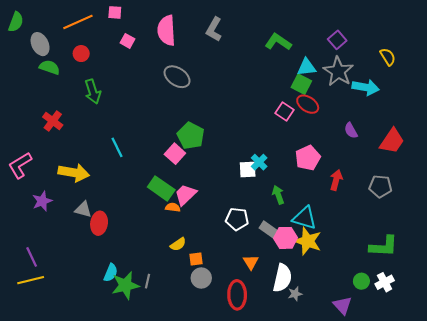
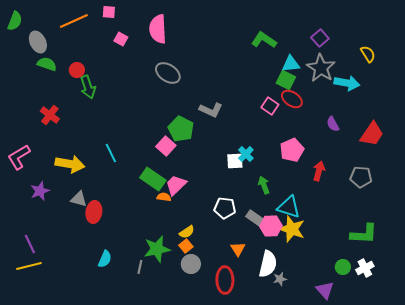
gray L-shape: (214, 29) -> (211, 110), moved, turned -95
red circle: (81, 54) -> (77, 70), moved
cyan line: (117, 147) -> (111, 153), moved
yellow semicircle: (178, 244) -> (187, 232), moved
orange square: (196, 259) -> (186, 246), turned -32
green star: (125, 285) -> (157, 249), moved

